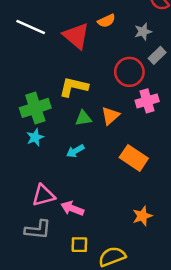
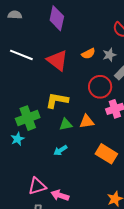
orange semicircle: (106, 21) -> (88, 54), moved
orange triangle: (110, 116) -> (87, 122), turned 35
cyan star: (35, 137) -> (18, 139), moved

